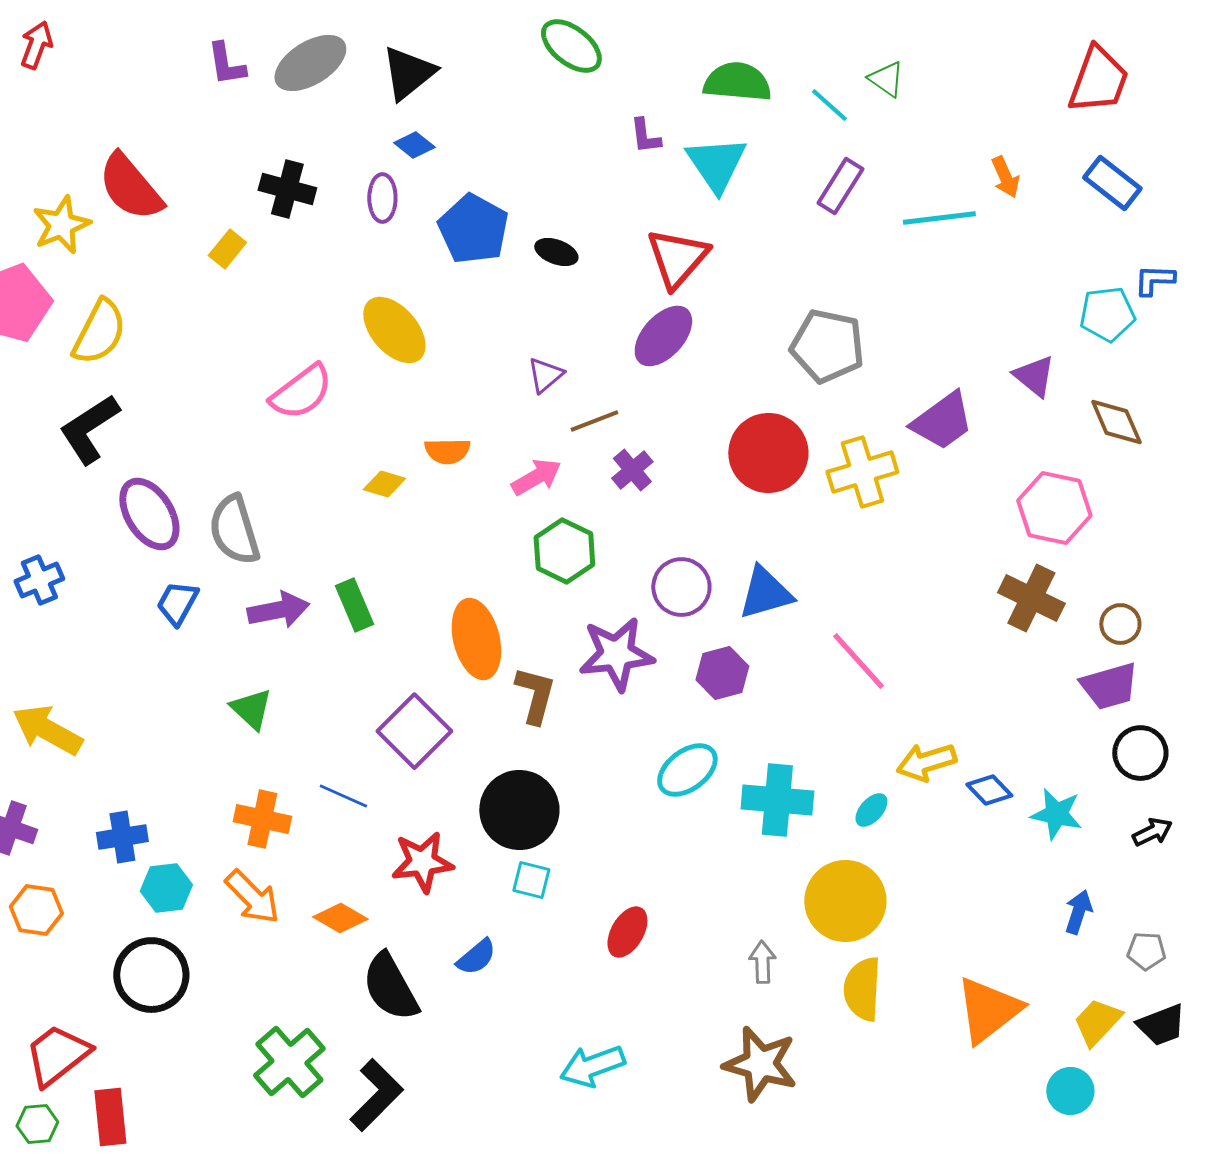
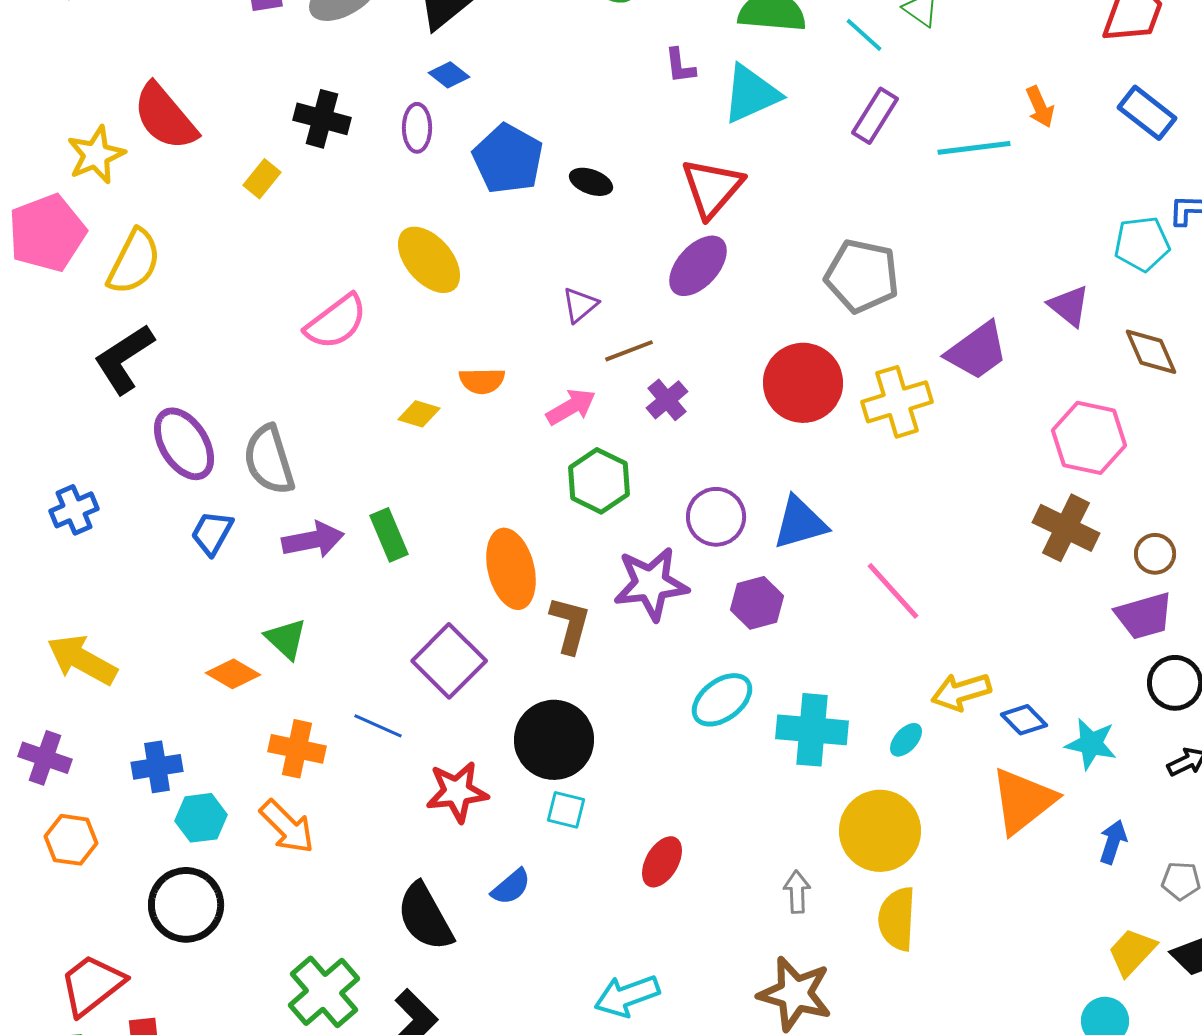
cyan triangle: (716, 164) -> (751, 94), turned 40
orange diamond: (340, 918) -> (233, 674), moved
orange triangle: (988, 1010) -> (1023, 801), moved

